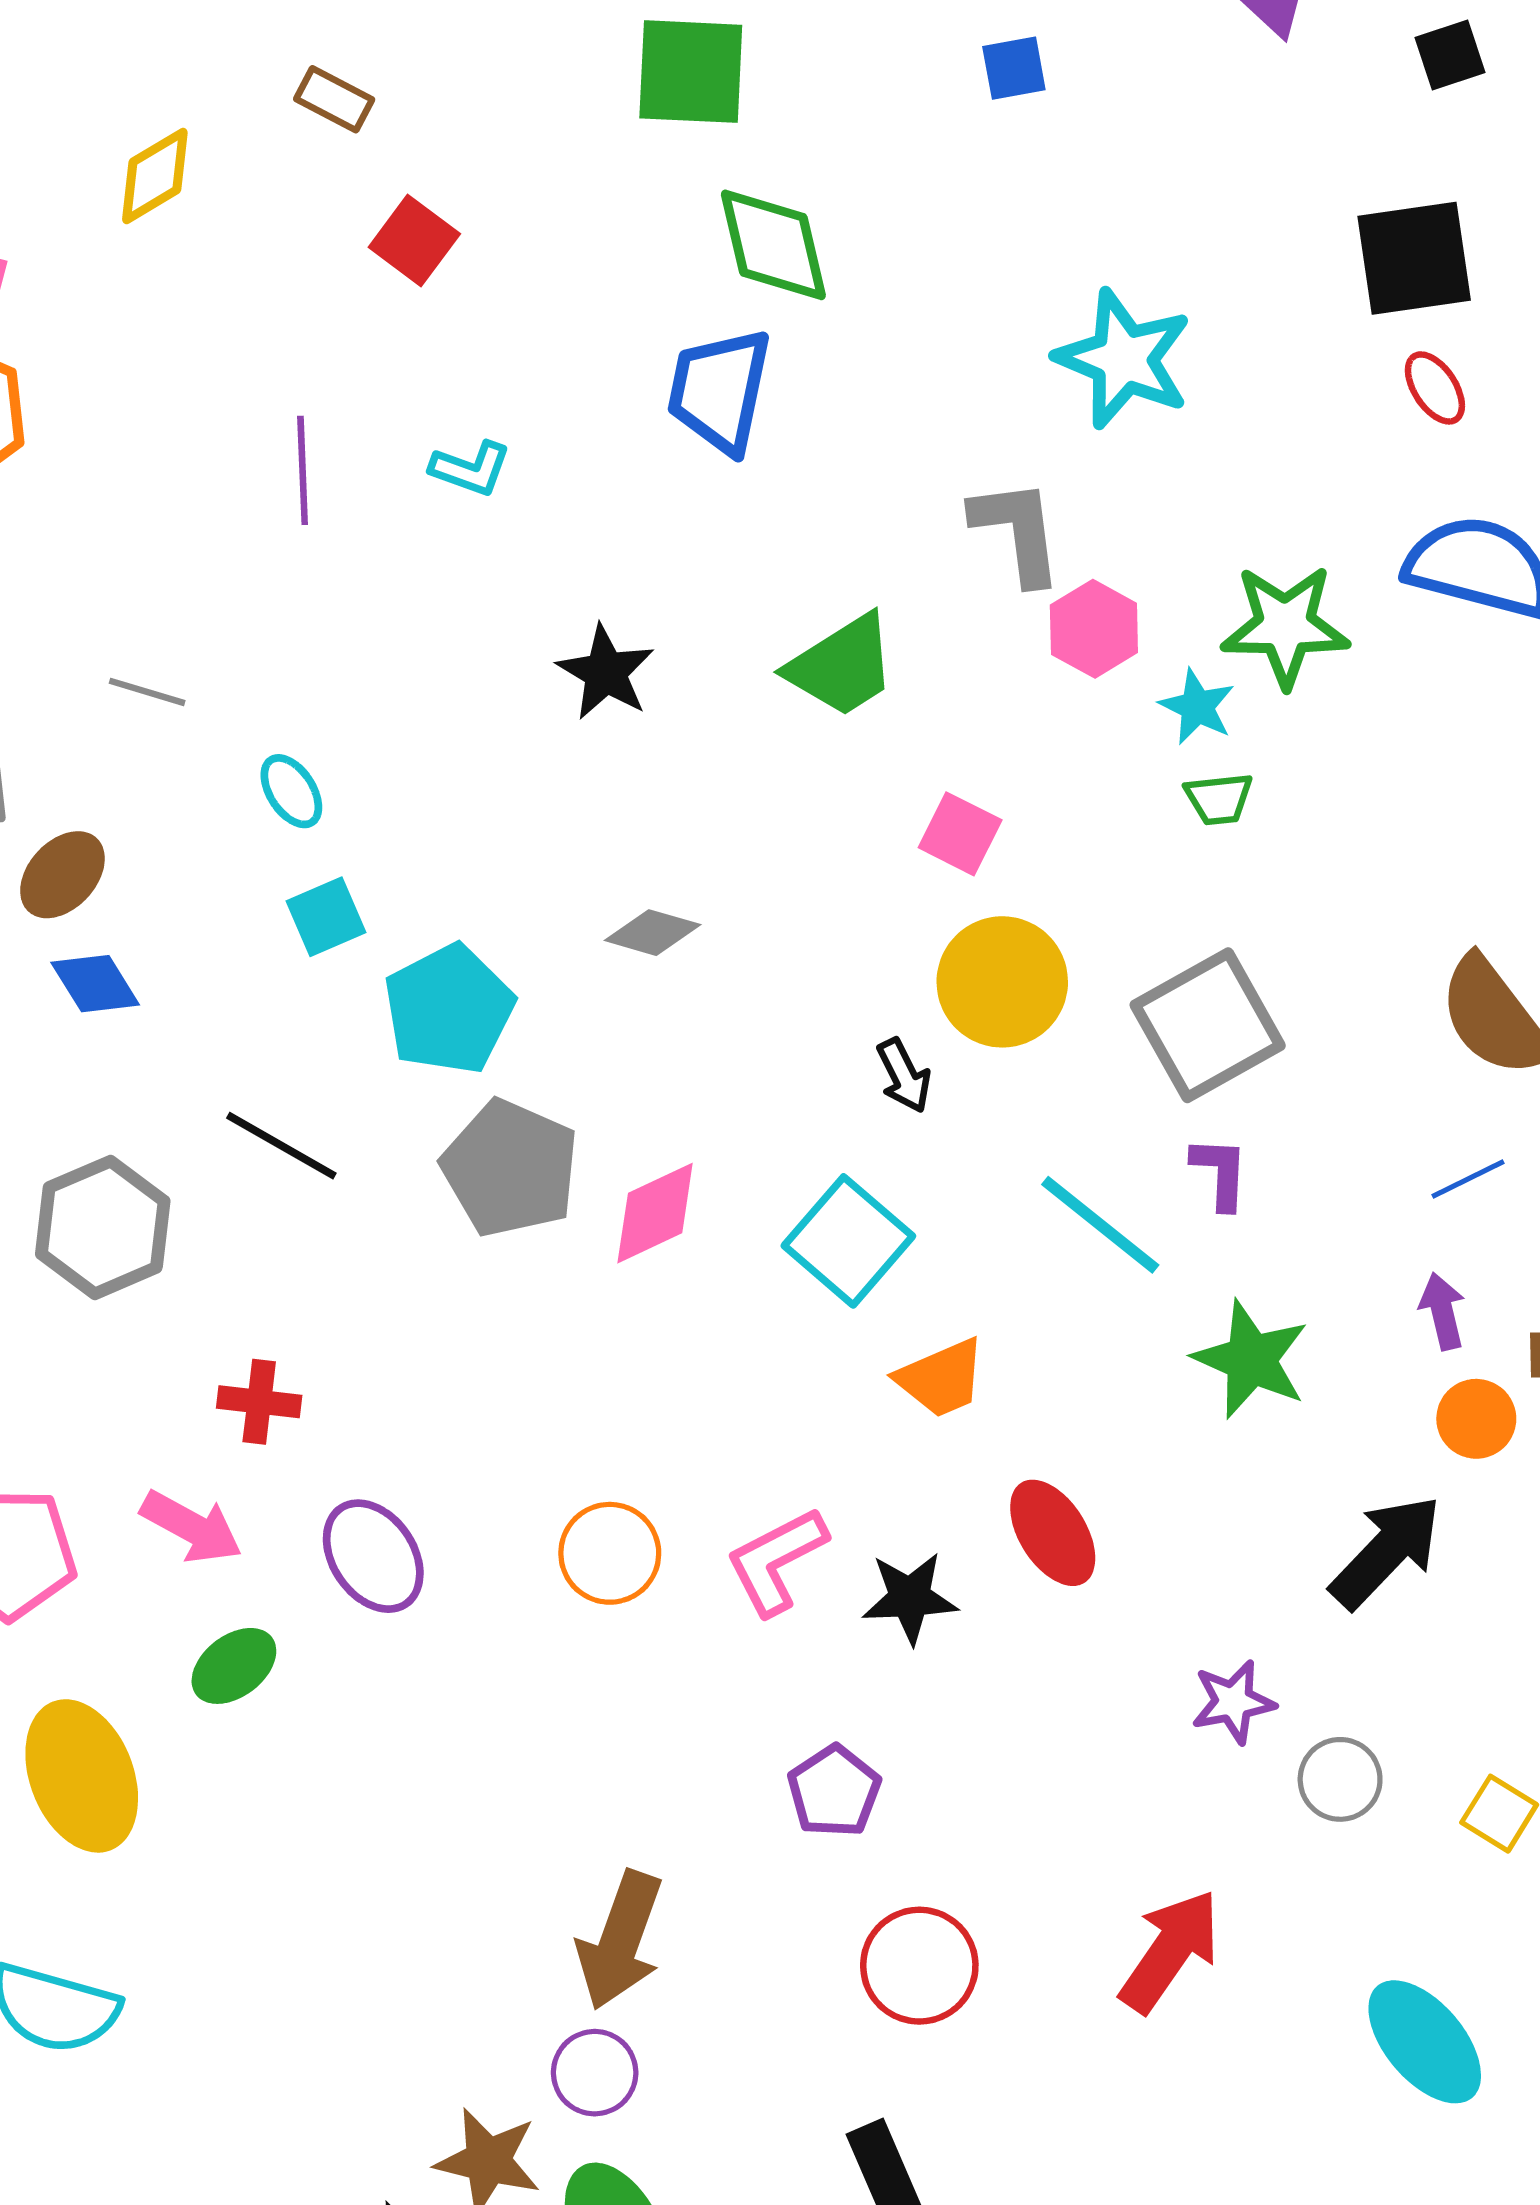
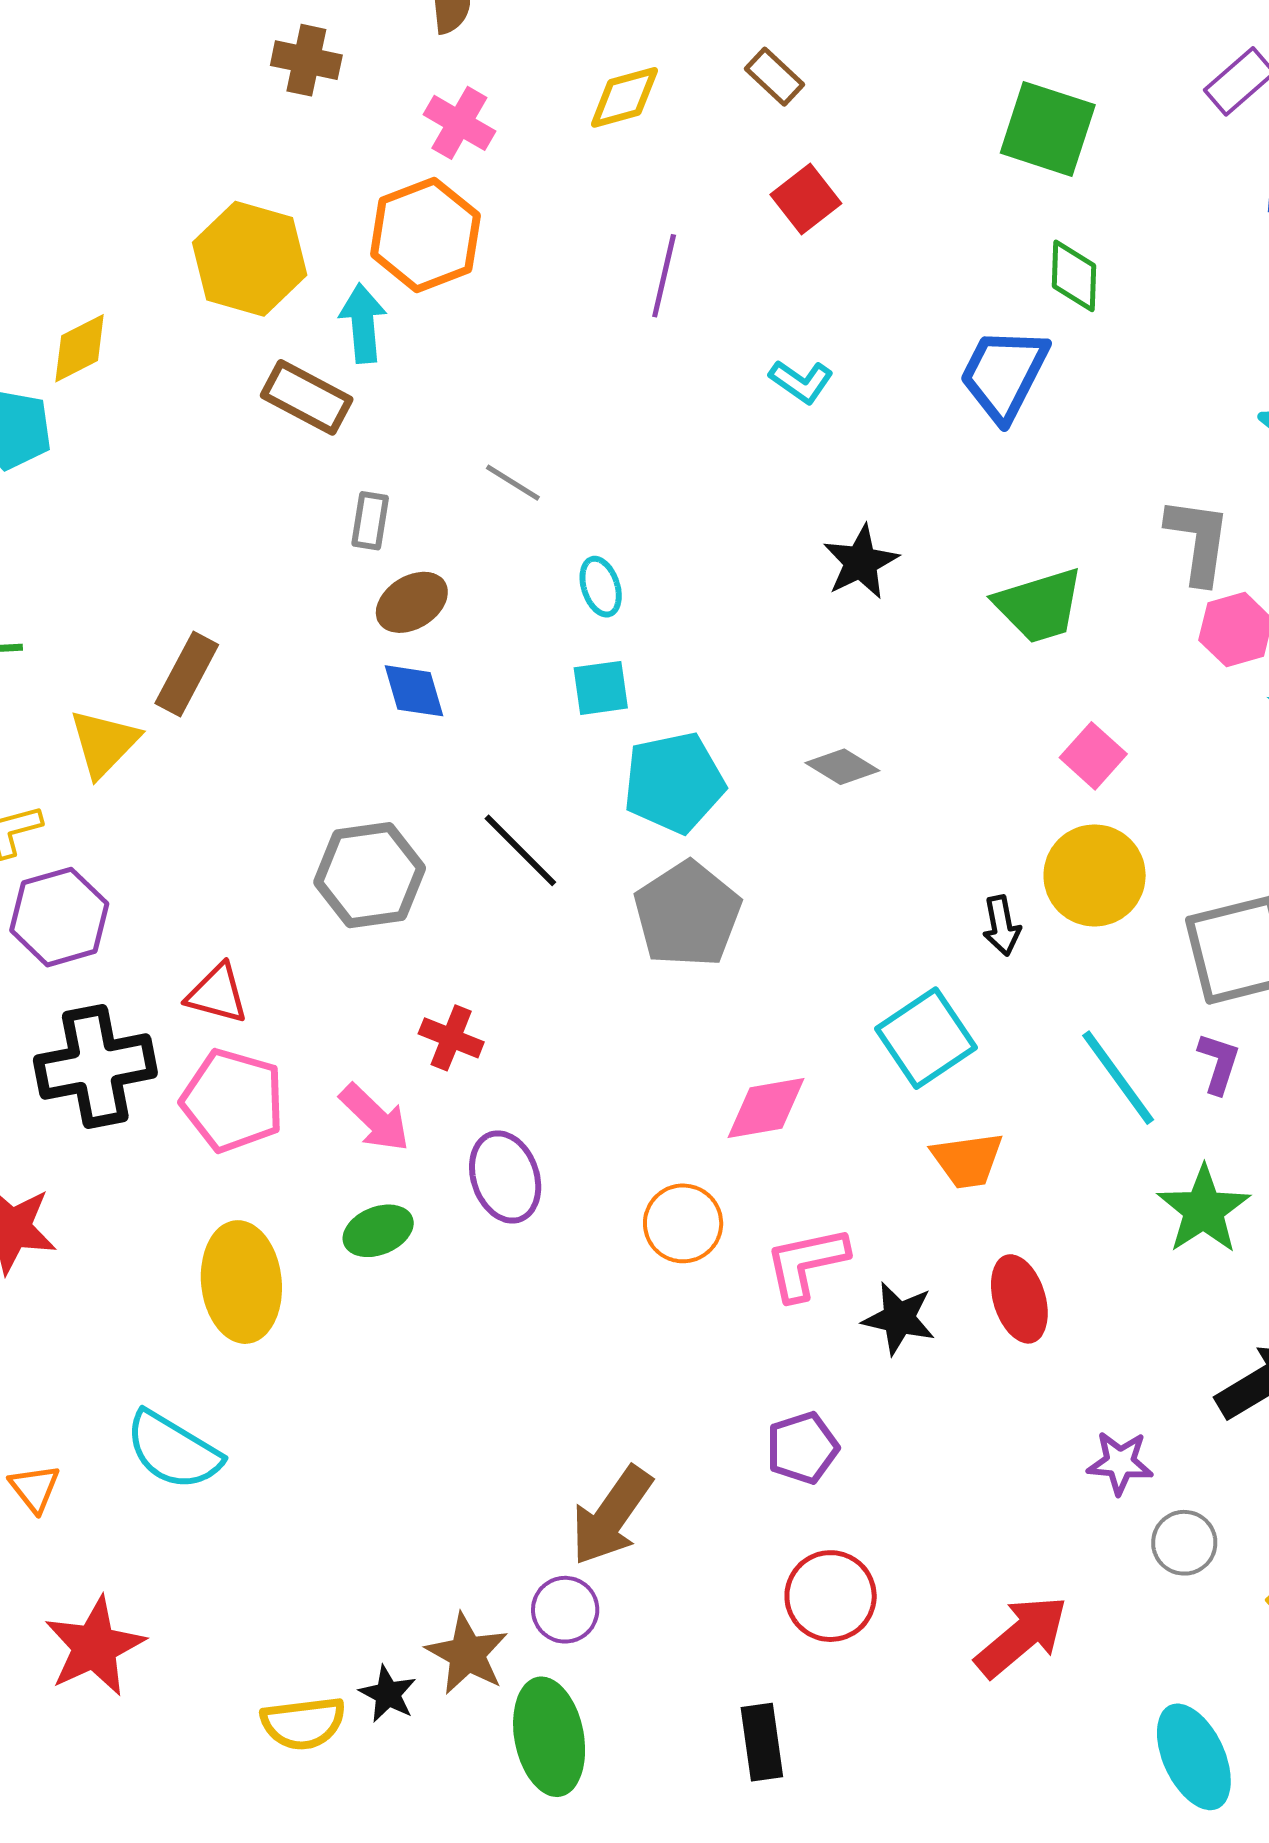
green diamond: (773, 245) -> (1074, 276), size x0.7
purple line: (303, 470) -> (664, 276), moved
pink diamond: (655, 1213) -> (766, 1108), moved

